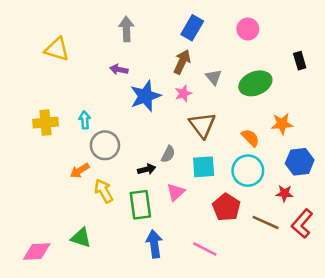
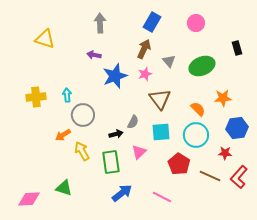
blue arrow: (154, 244) -> (122, 193), turned 60

